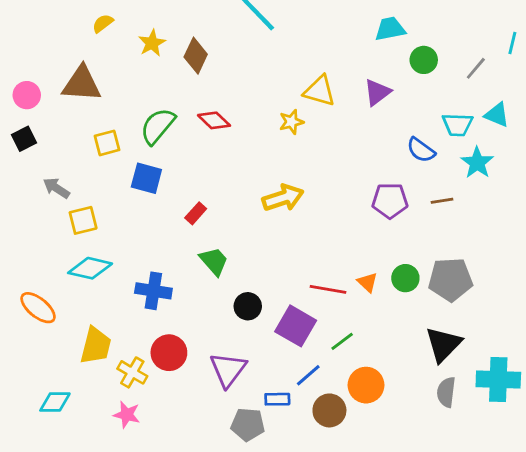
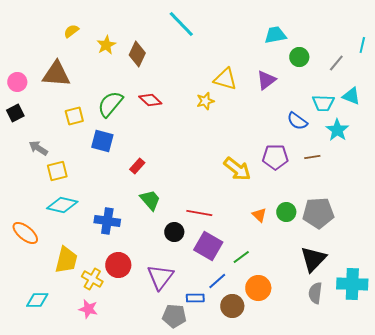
yellow arrow: (283, 198) -> (237, 169), moved, turned 56
red line: (328, 289) -> (199, 213), moved

